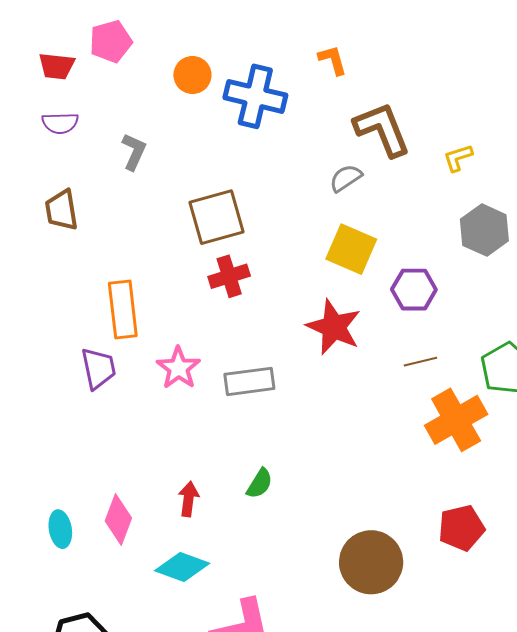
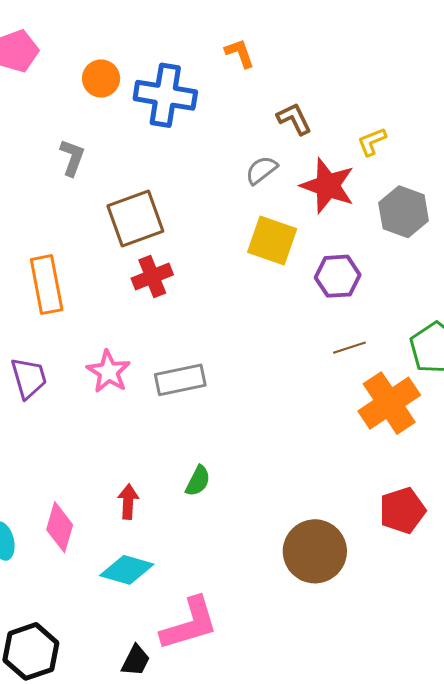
brown L-shape: (382, 129) -> (294, 119), size x0.6
gray L-shape: (134, 152) -> (72, 158), moved
orange rectangle: (123, 310) -> (47, 285), moved
red star: (334, 327) -> (328, 186), moved

